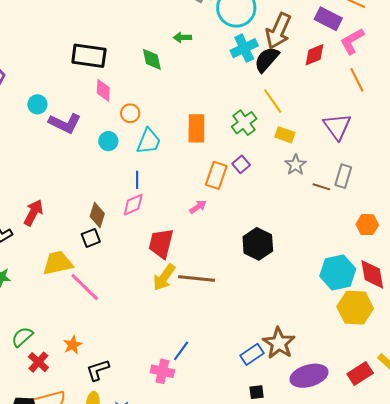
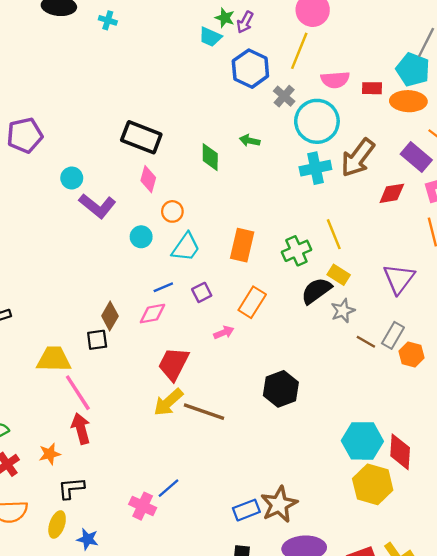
black semicircle: (267, 59) -> (316, 291), moved
purple square: (241, 164) -> (202, 292), moved
blue line: (137, 180) -> (163, 287), turned 54
red arrow: (33, 213) -> (81, 429), moved, turned -56
orange hexagon: (367, 225) -> (412, 355), moved

